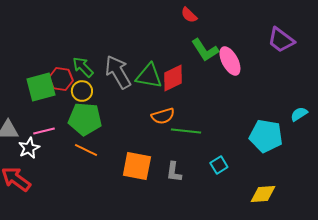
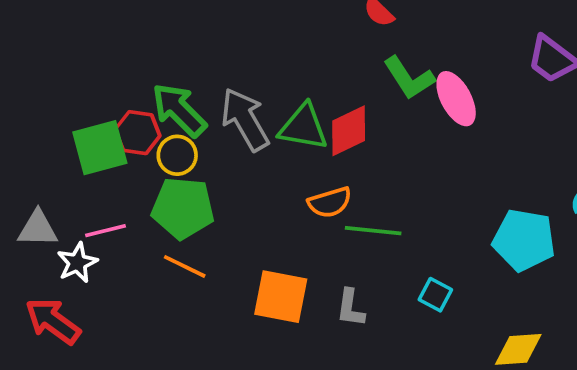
green arrow: (83, 67) -> (179, 110), size x1.4
cyan square: (219, 165) -> (435, 295), turned -30

